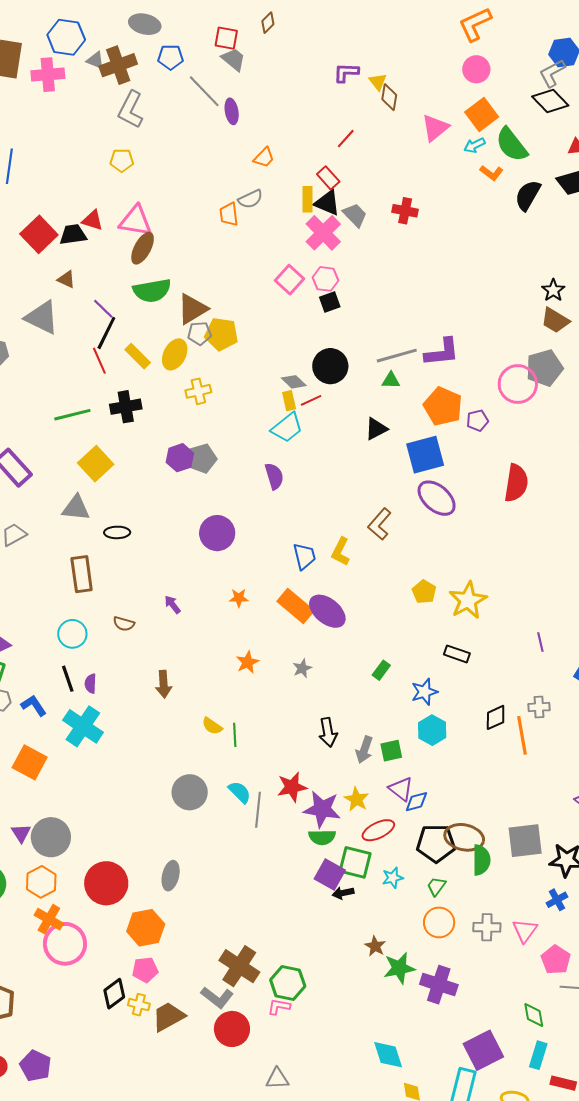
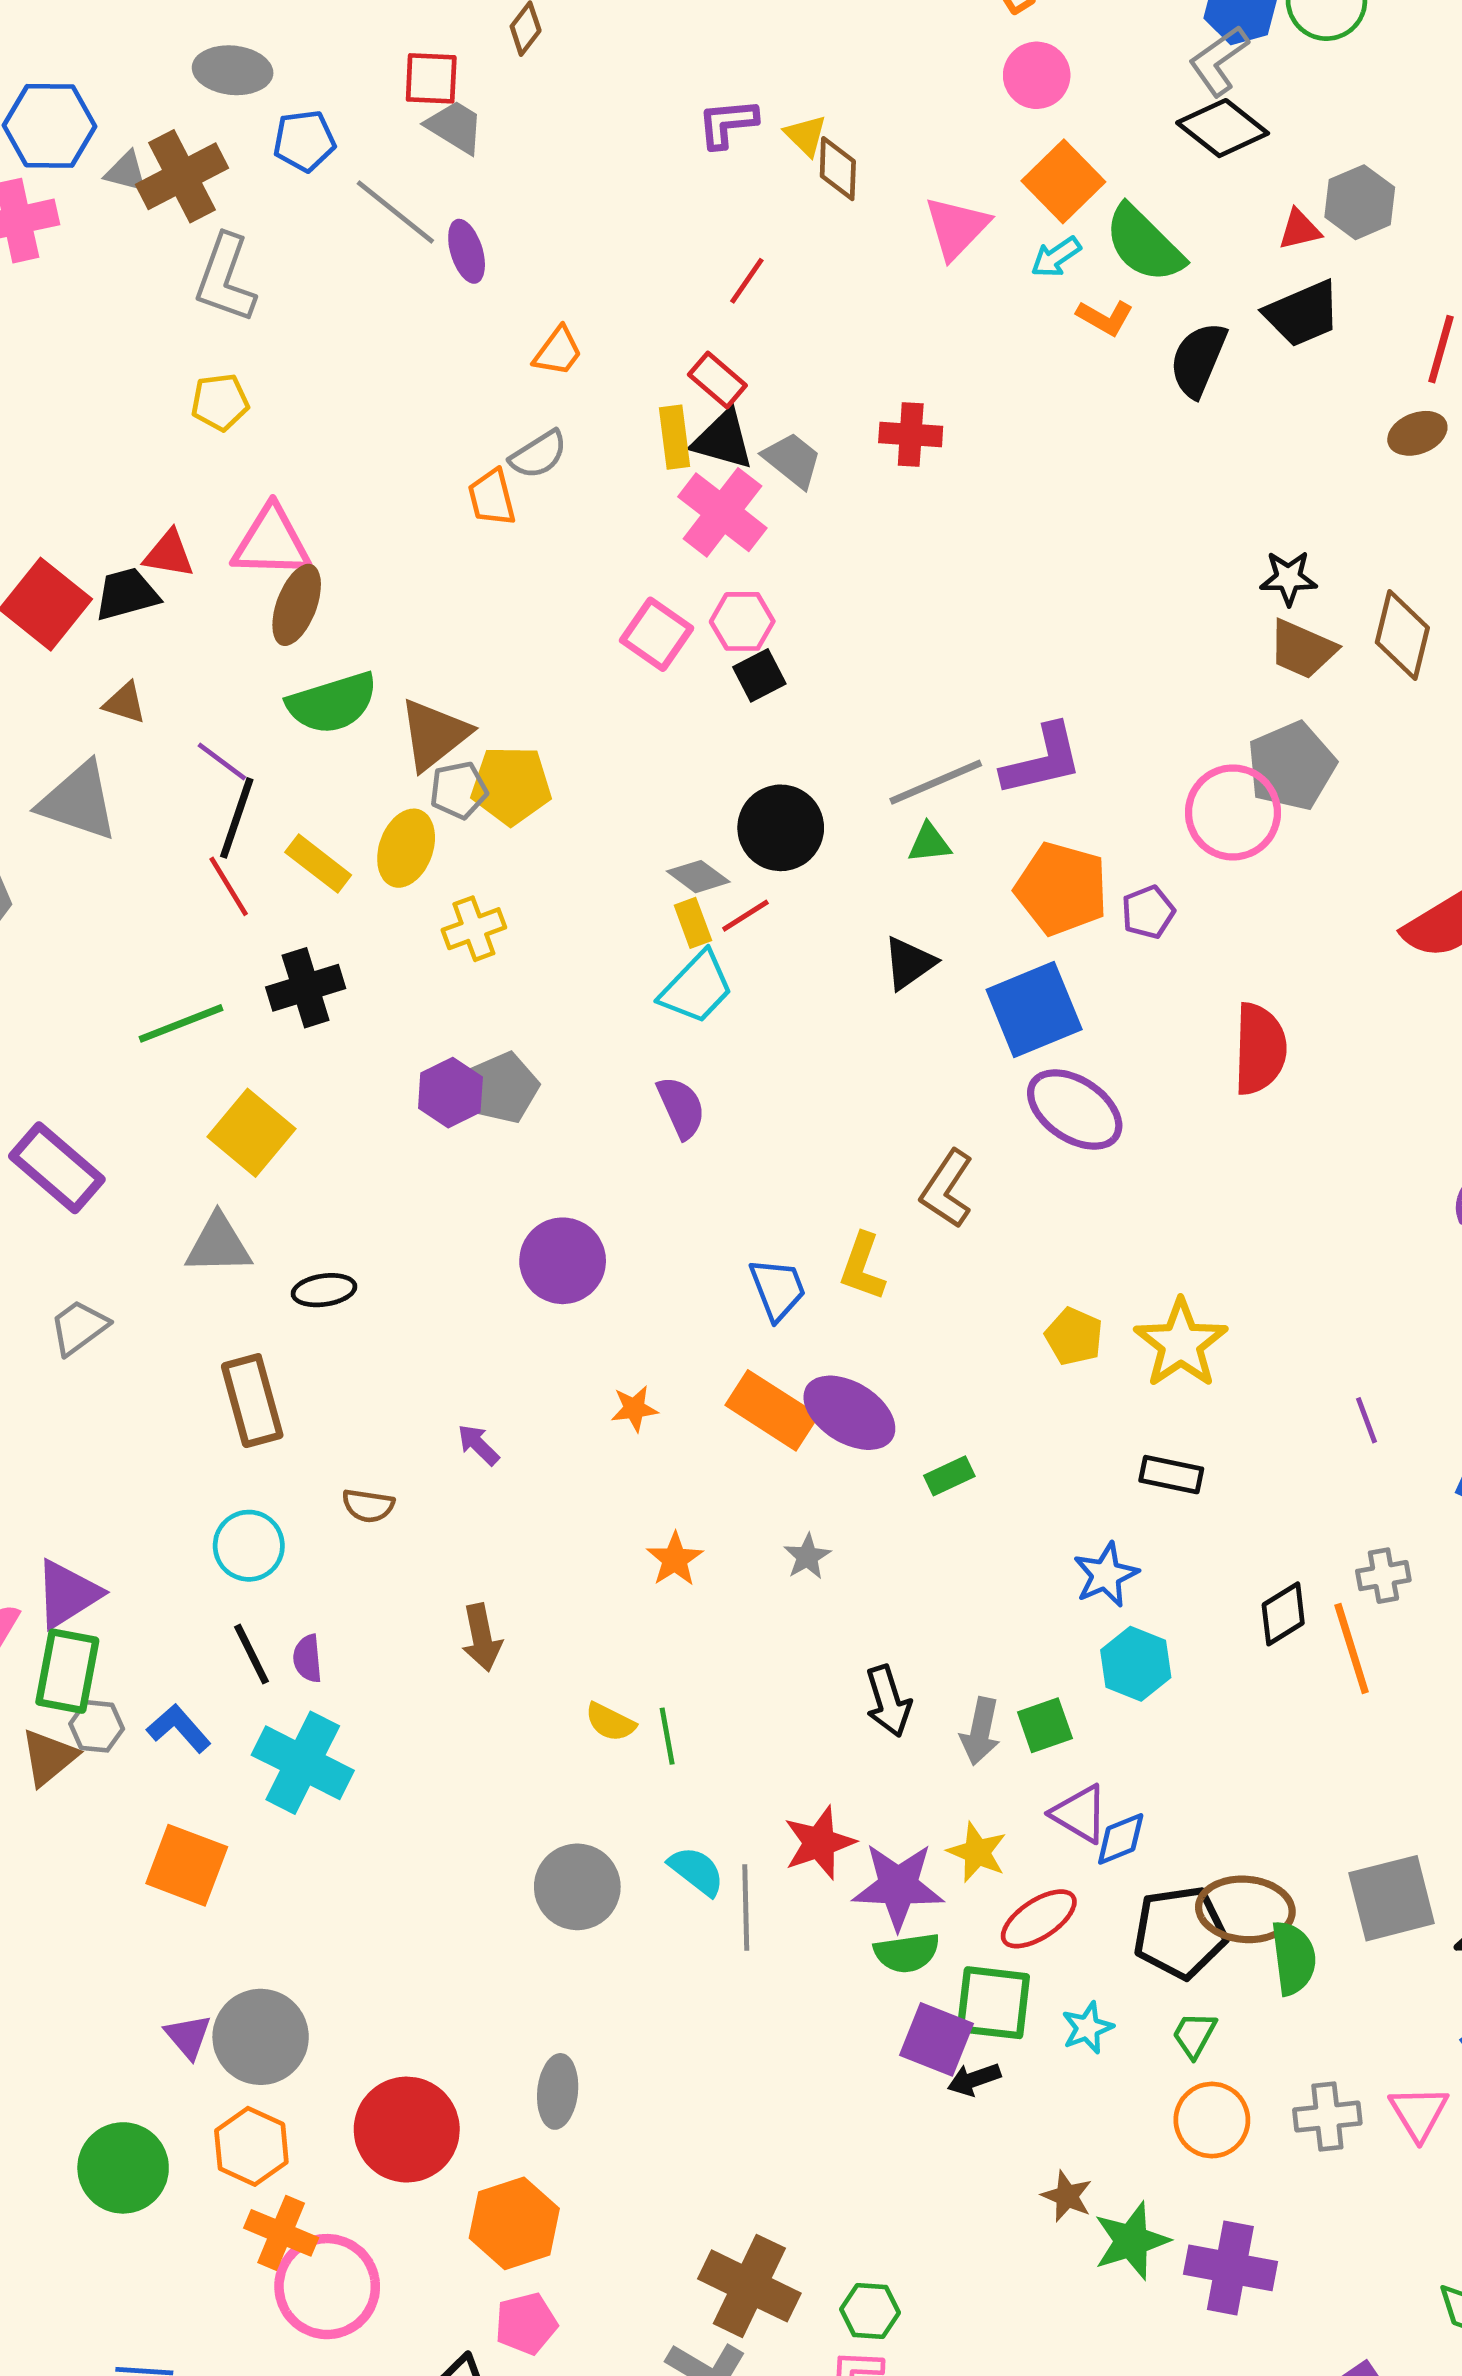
black star: (553, 290) -> (1288, 578), turned -30
green rectangle: (381, 670) -> (949, 1476), moved, turned 36
green hexagon: (288, 983) -> (870, 2311), size x0.7

